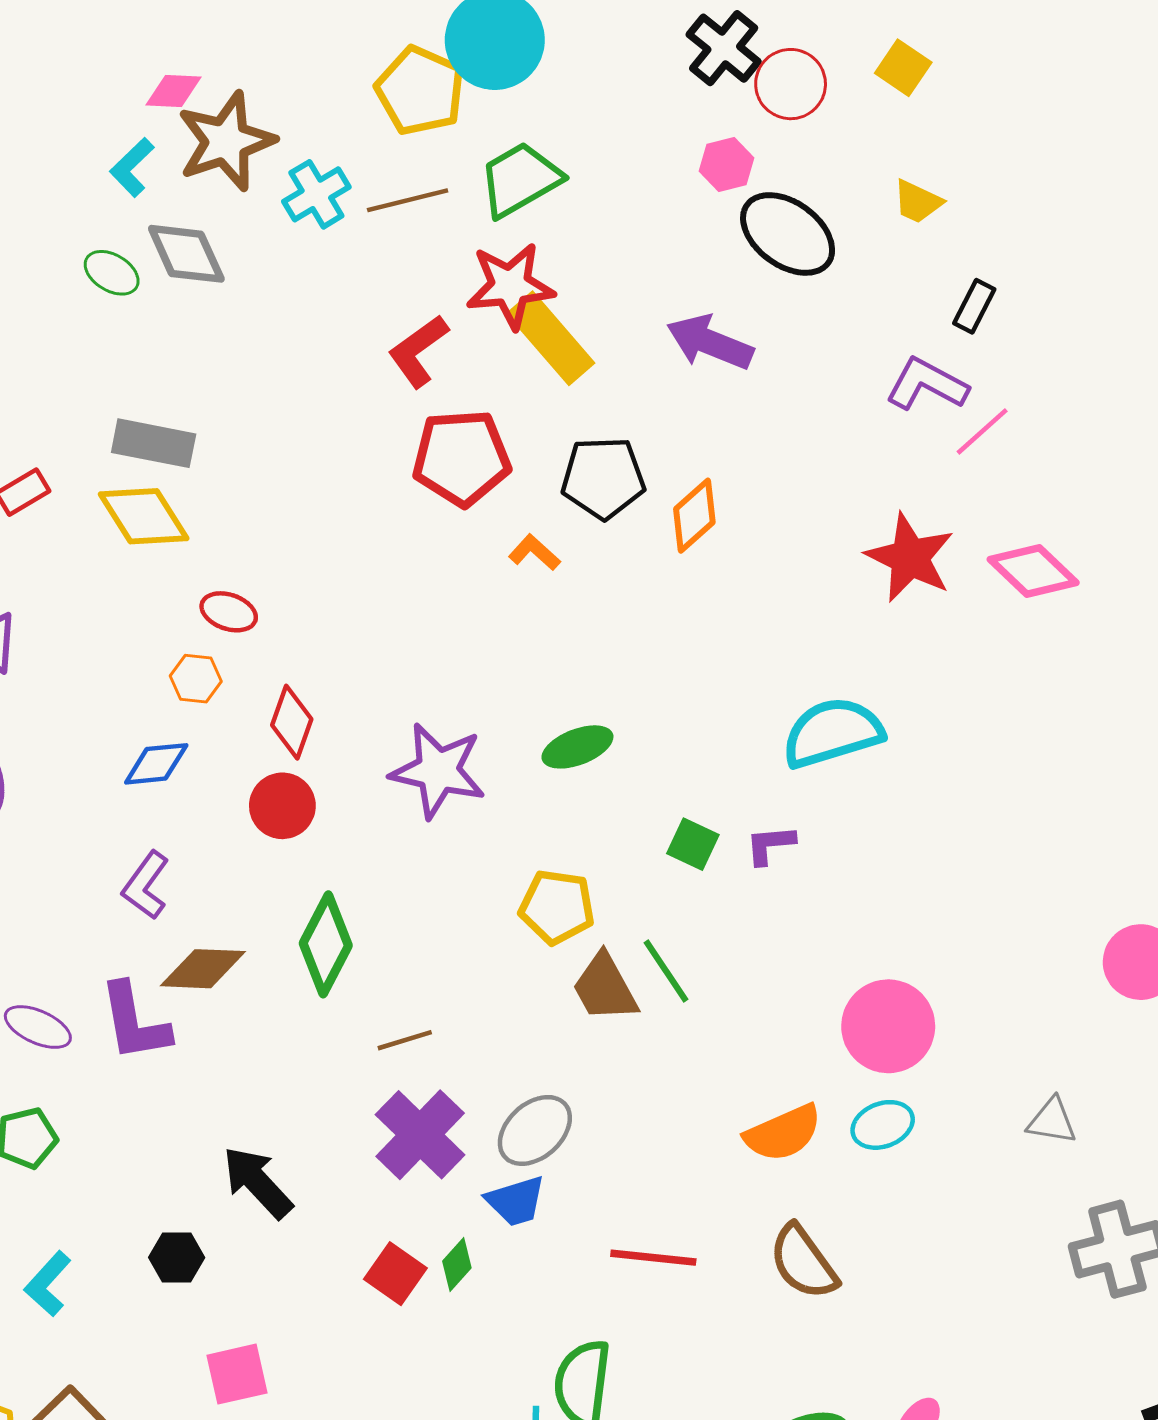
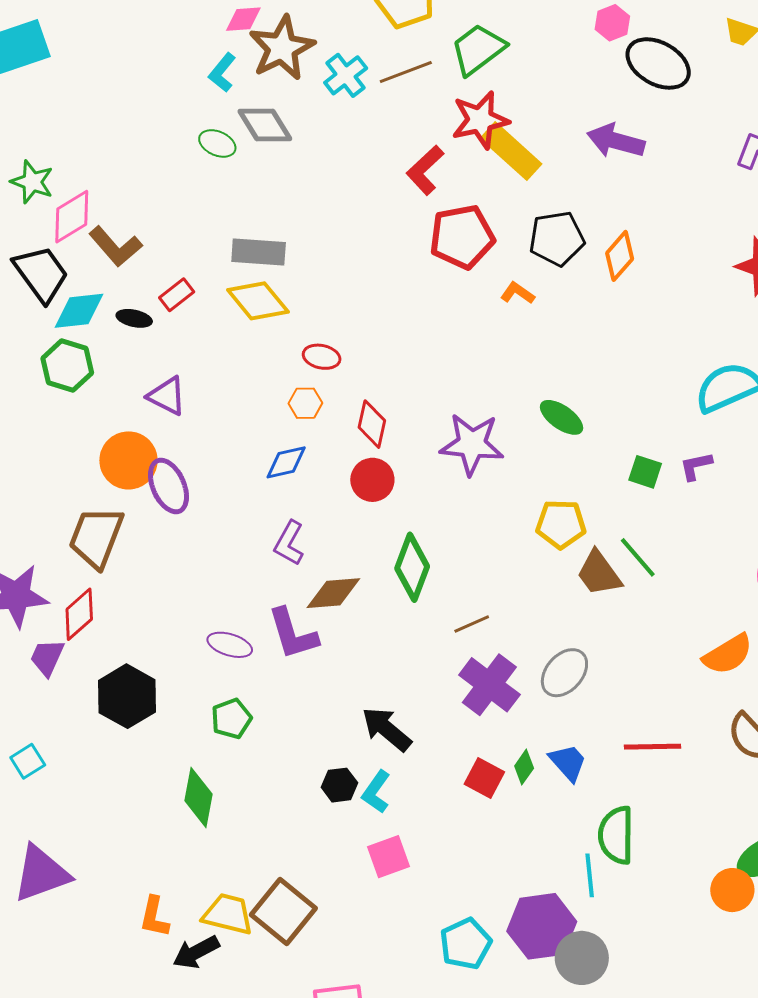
green ellipse: (577, 747) -> (562, 417), turned 63
blue trapezoid: (516, 1201) -> (568, 762), moved, turned -108
cyan L-shape: (48, 1284) -> (376, 792), moved

